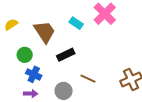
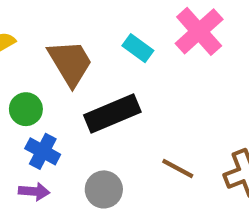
black rectangle: (66, 55) -> (112, 114), size x1.4
brown line: (88, 79) -> (178, 169), moved

